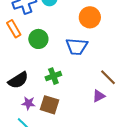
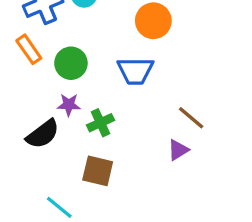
purple star: (28, 103) -> (69, 105), moved

